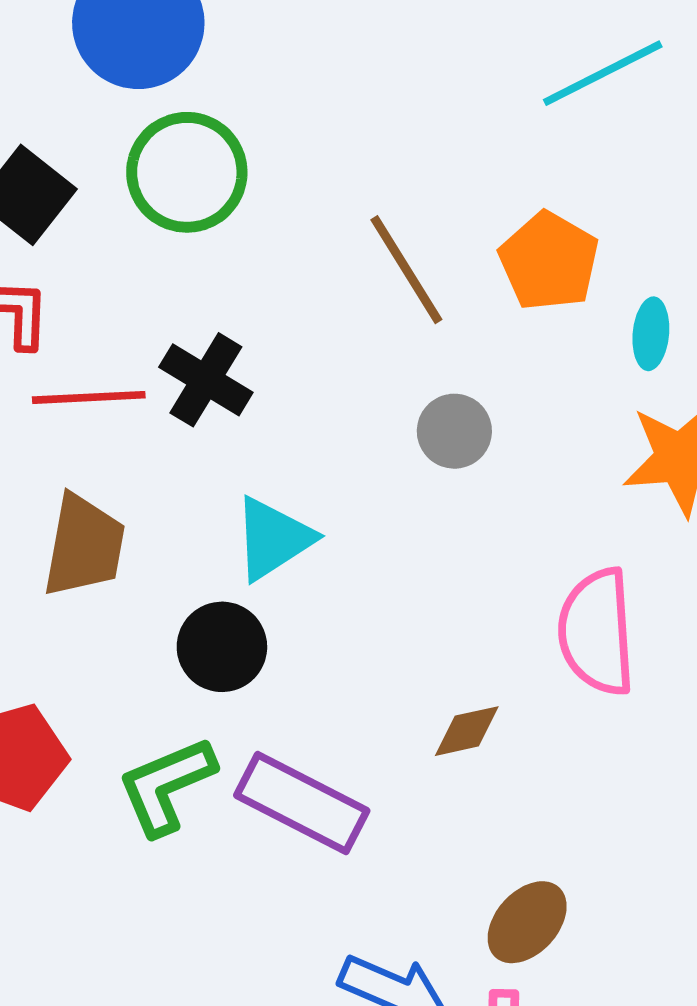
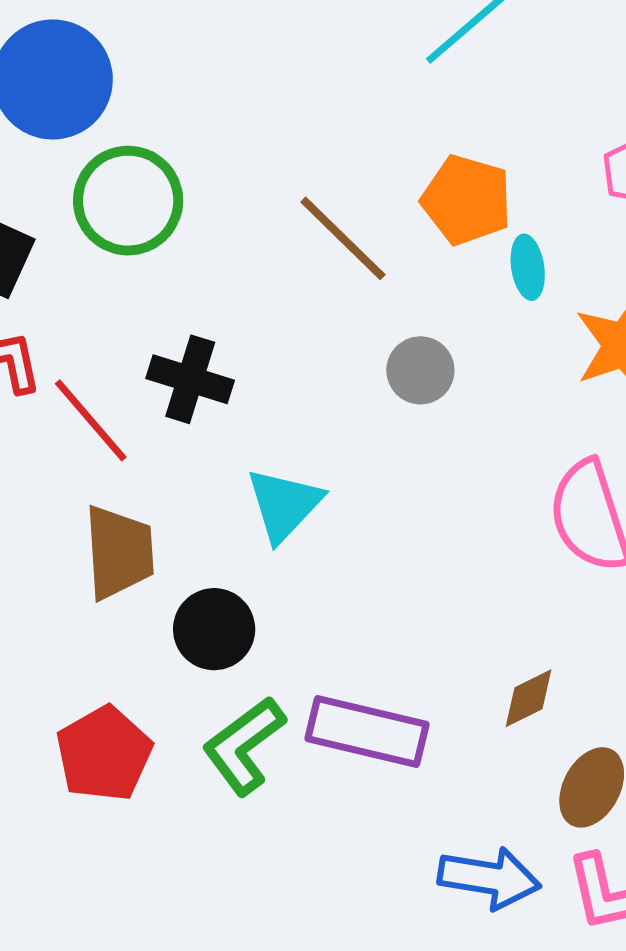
cyan ellipse: (651, 334) -> (528, 267), moved
red line: (89, 397) -> (91, 420), turned 66
black circle: (222, 647) -> (214, 629), moved
brown diamond: (467, 731) -> (529, 698), moved

